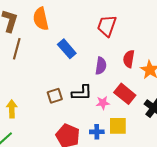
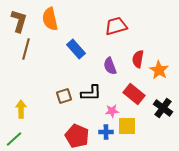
red trapezoid: (107, 26) -> (116, 26), turned 55
purple semicircle: (101, 66) -> (110, 66), turned 150
pink star: (103, 103) -> (112, 111), moved

